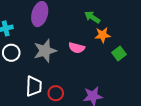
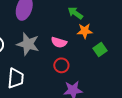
gray star: (45, 51) -> (28, 44), turned 30
red circle: (56, 93) -> (61, 65), moved

